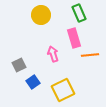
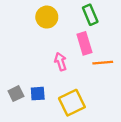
gray square: (19, 65) -> (16, 94), moved
blue square: (33, 82) -> (38, 94), turned 32

